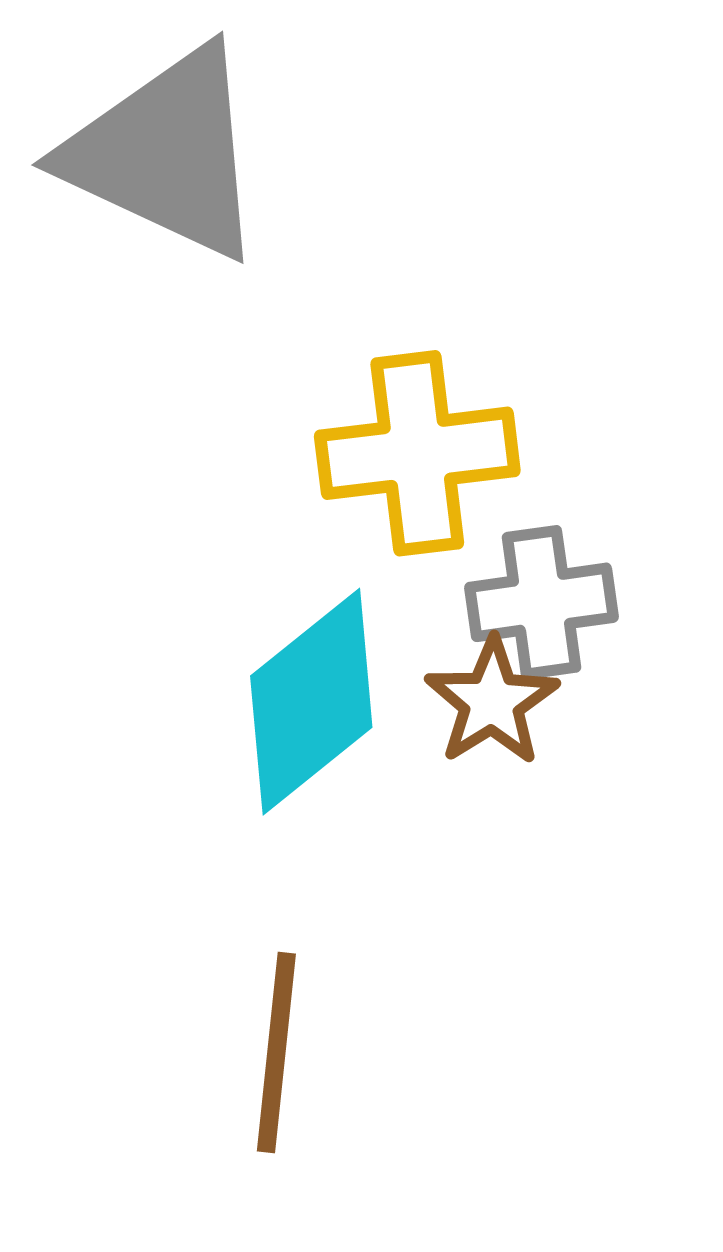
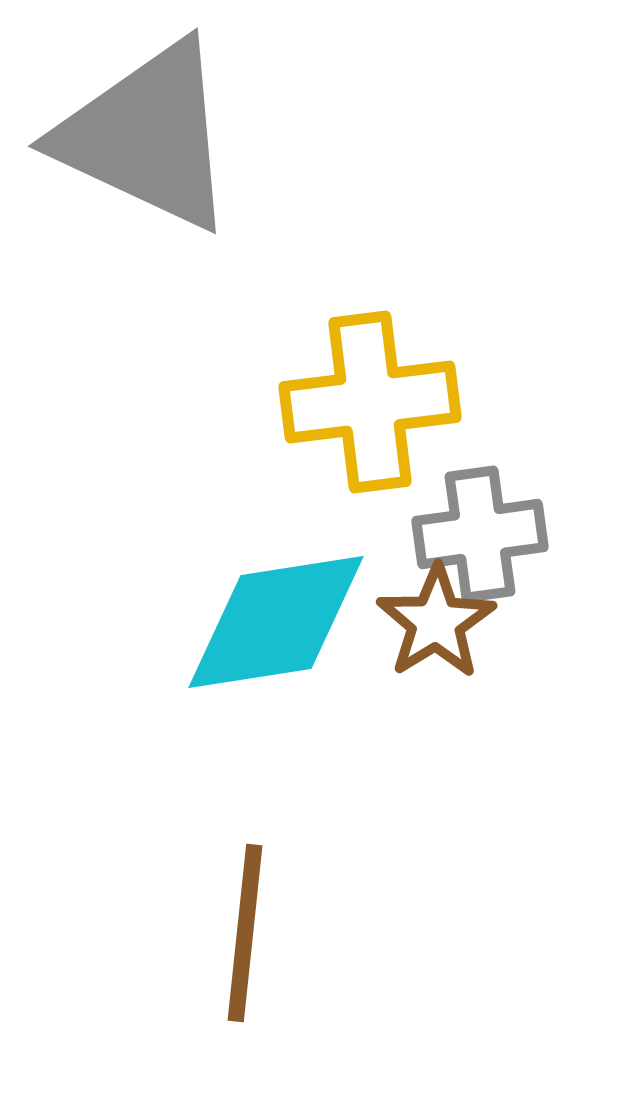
cyan diamond: (311, 702) -> (276, 622), turned 30

